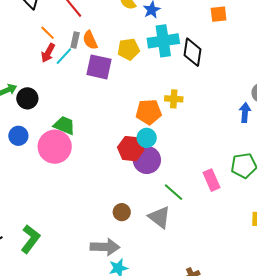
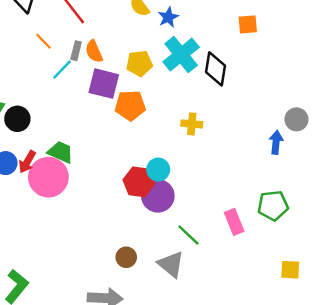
cyan cross: (163, 41) -> (181, 55), turned -32
red arrow: (48, 53) -> (27, 162), moved
orange pentagon: (149, 112) -> (130, 105), moved

